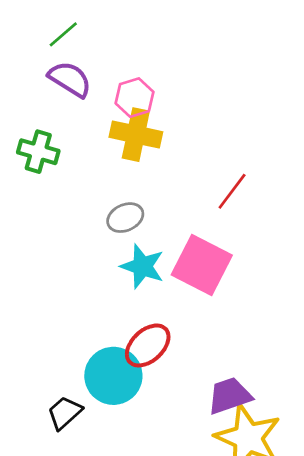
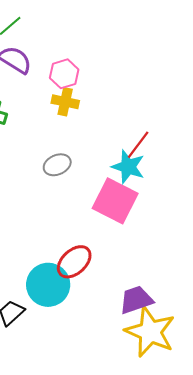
yellow cross: (136, 135) -> (65, 102), size x0.7
cyan star: (142, 266) -> (128, 167), moved

